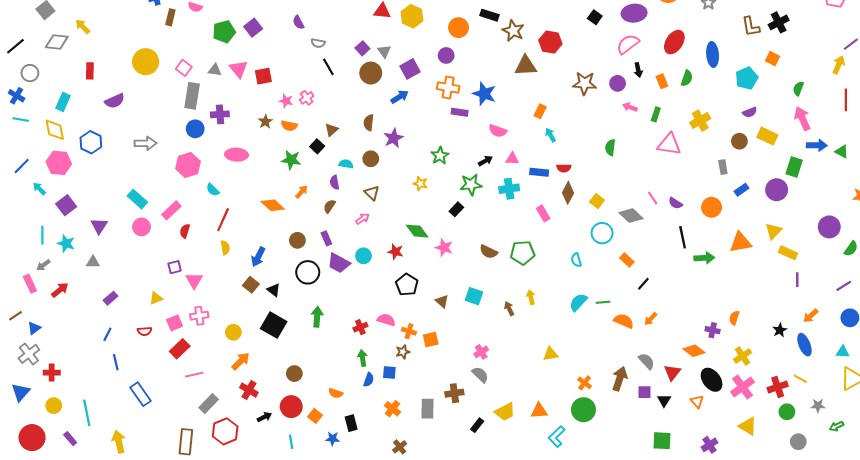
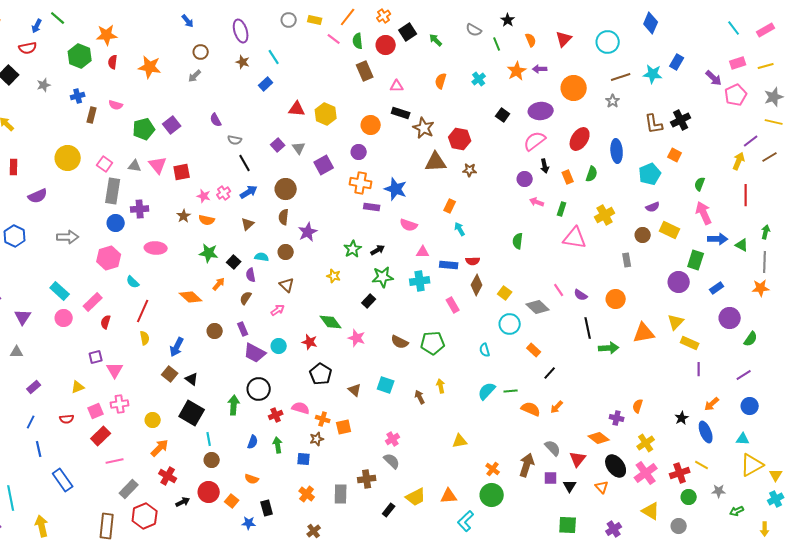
brown circle: (371, 73) -> (286, 189), moved
brown star: (585, 83) -> (470, 170), moved, size x0.6
blue arrow: (400, 97) -> (249, 192), moved
black square: (317, 146) -> (234, 262), moved
black arrow: (485, 161) -> (378, 250), moved
blue rectangle: (741, 190) -> (717, 288), moved
black circle: (308, 272) -> (259, 389), moved
blue semicircle: (369, 380) -> (253, 442), moved
cyan line: (291, 442) -> (209, 439), moved
gray circle: (798, 442) -> (679, 526), moved

